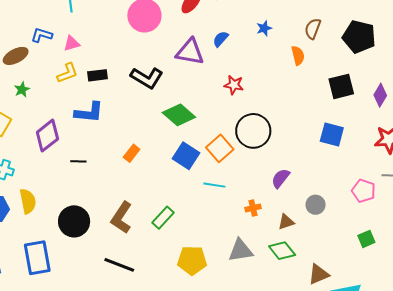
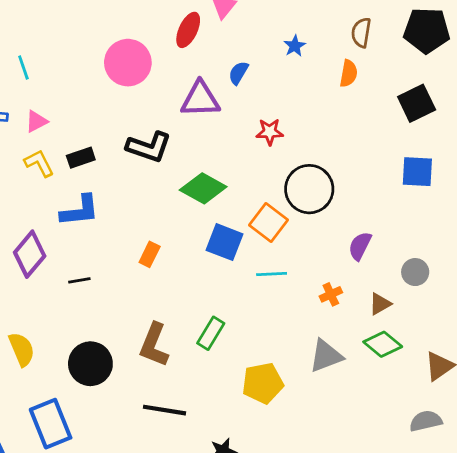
orange semicircle: (298, 55) -> (349, 73), turned 36
yellow L-shape: (67, 73) -> (39, 163), turned -85

